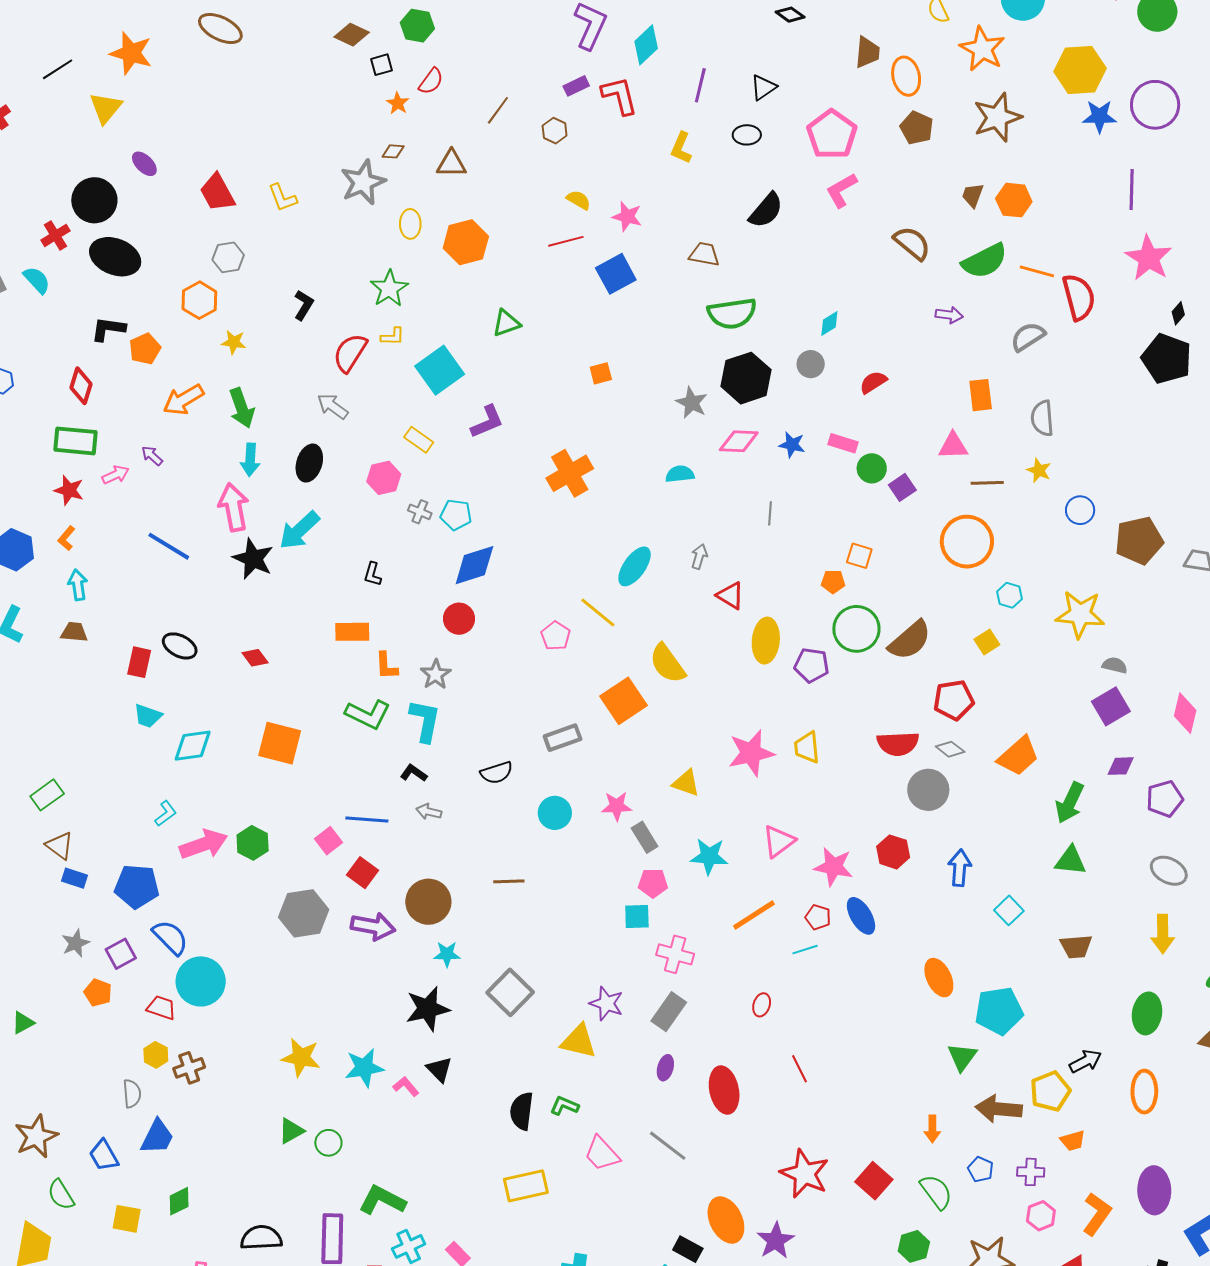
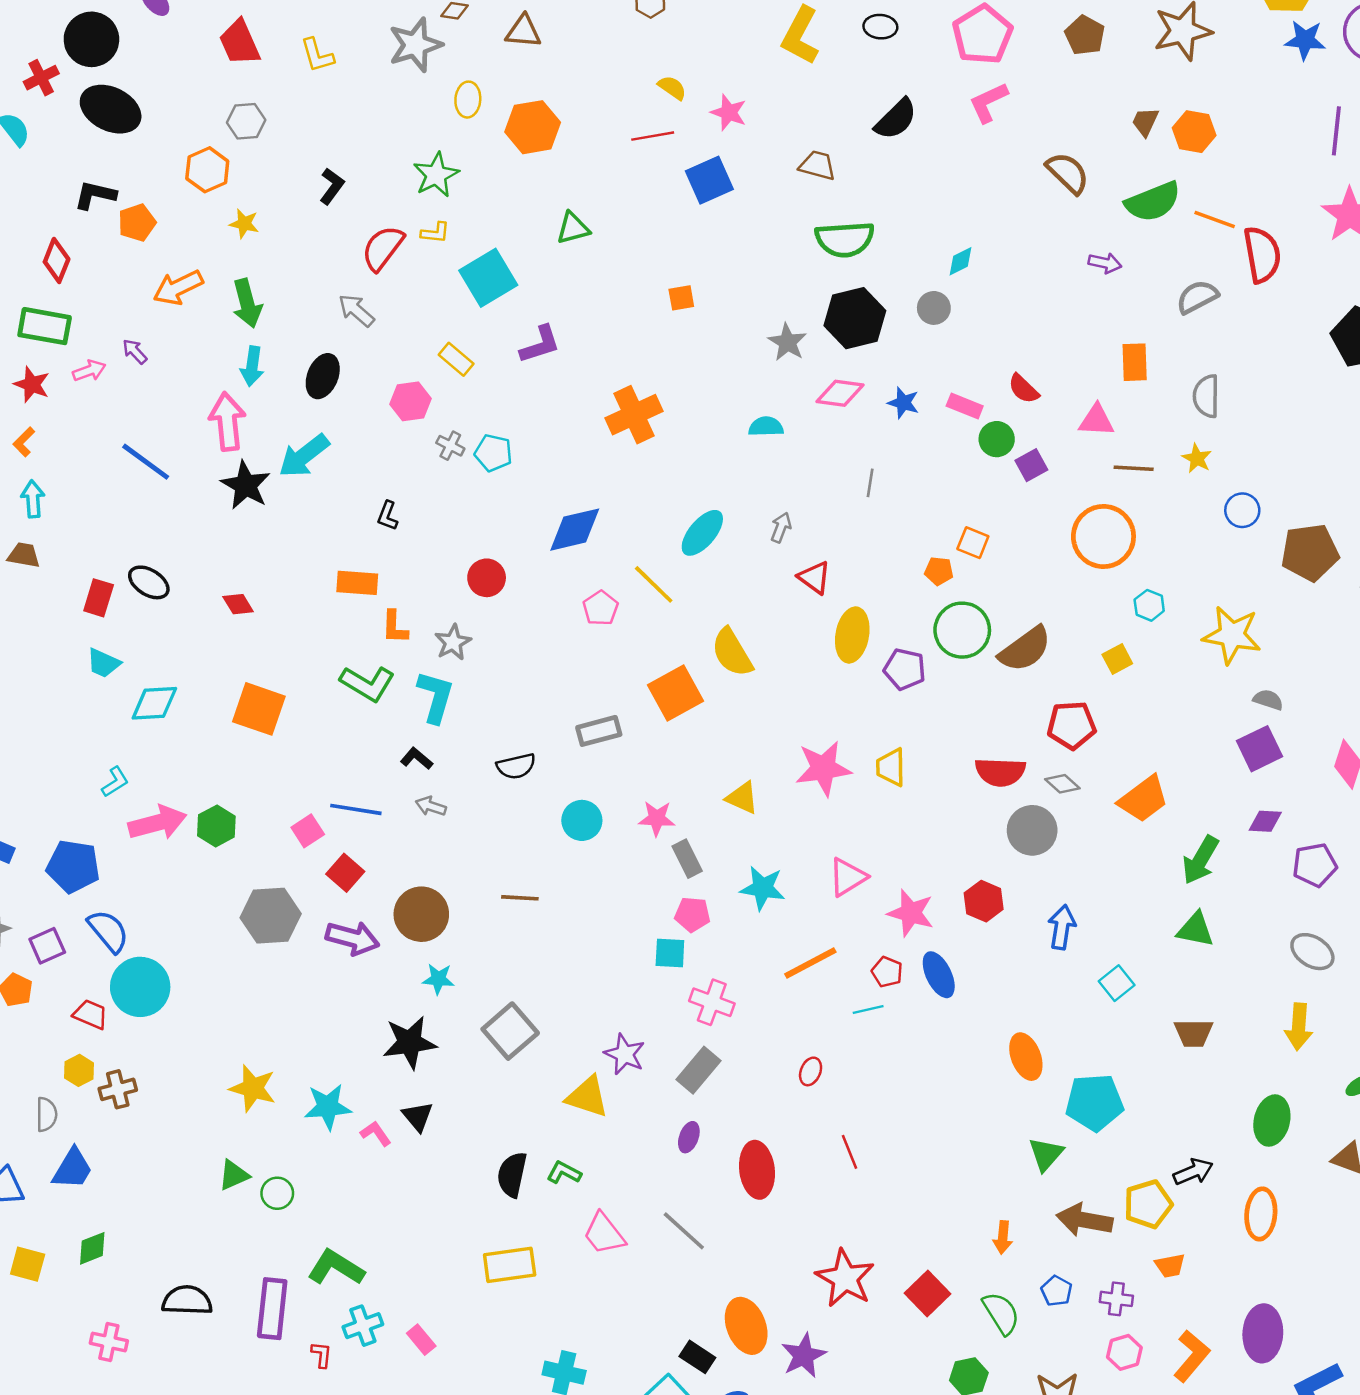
yellow L-shape: (681, 148) -> (800, 36), size x1.5
red semicircle: (873, 382) -> (1023, 389), moved, turned -108
blue diamond: (474, 565) -> (575, 530), moved

